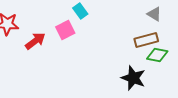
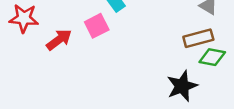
black star: (133, 78) -> (182, 86), turned 30

